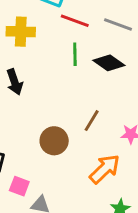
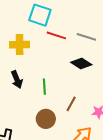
green line: (75, 54) -> (44, 87), moved

